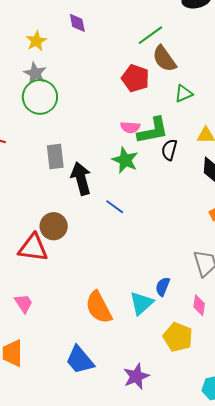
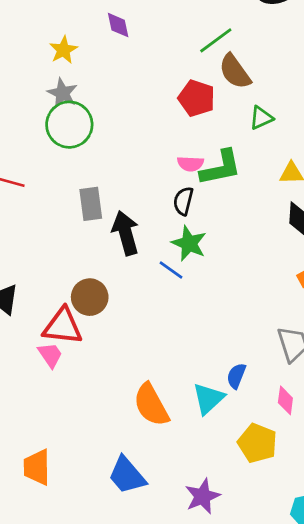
black semicircle: (169, 150) -> (183, 201), moved
green star: (125, 160) -> (189, 243), moved
pink trapezoid: (24, 303) -> (50, 355), moved

